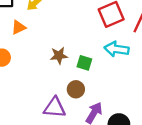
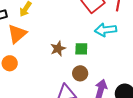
orange triangle: (19, 27) -> (17, 34), size x1.5

